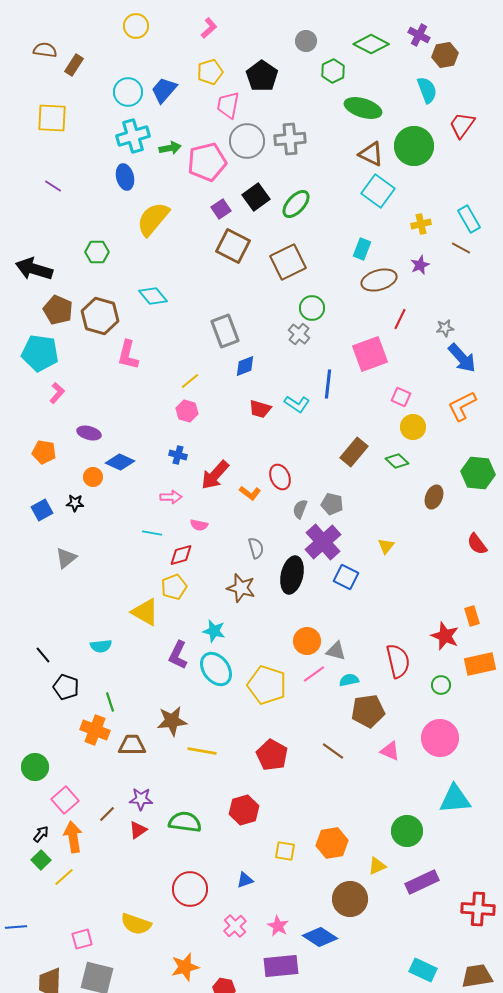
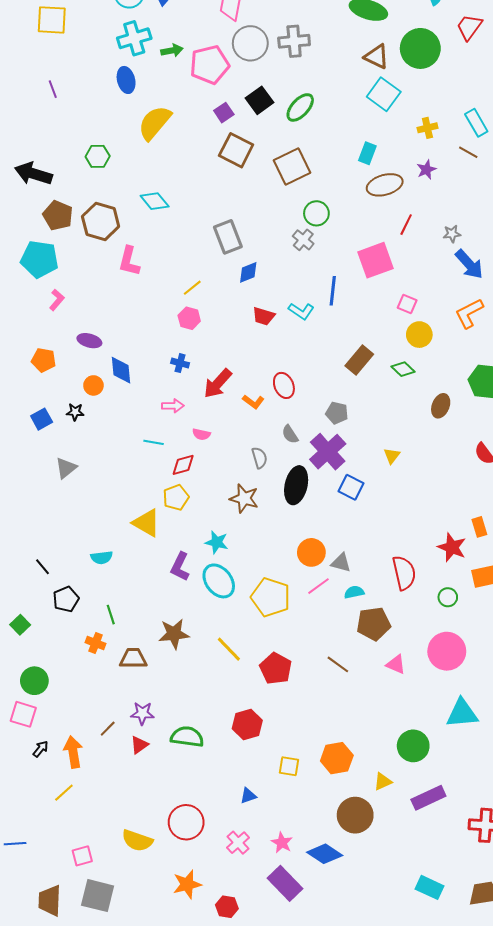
purple line: (53, 186) -> (53, 89), turned 36
blue diamond: (120, 462) -> (121, 370), turned 60
gray semicircle: (300, 509) -> (290, 434), moved, turned -54
black pentagon: (66, 687) -> (66, 599), turned 30
orange cross: (95, 730) -> (96, 643), size x0.7
yellow line: (202, 751) -> (229, 649), moved, turned 36
pink square: (65, 800) -> (23, 714), moved, turned -32
green square: (41, 860) -> (20, 625), moved
red circle: (190, 889) -> (186, 822), moved
purple rectangle: (281, 966) -> (285, 883), turned 52

